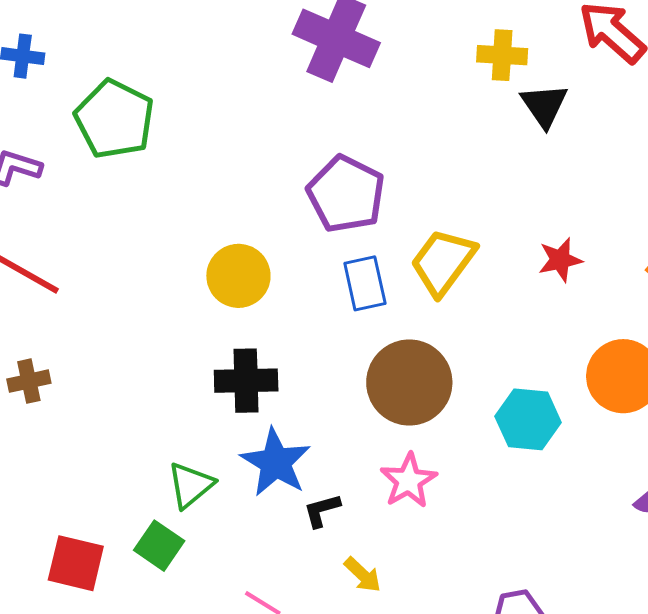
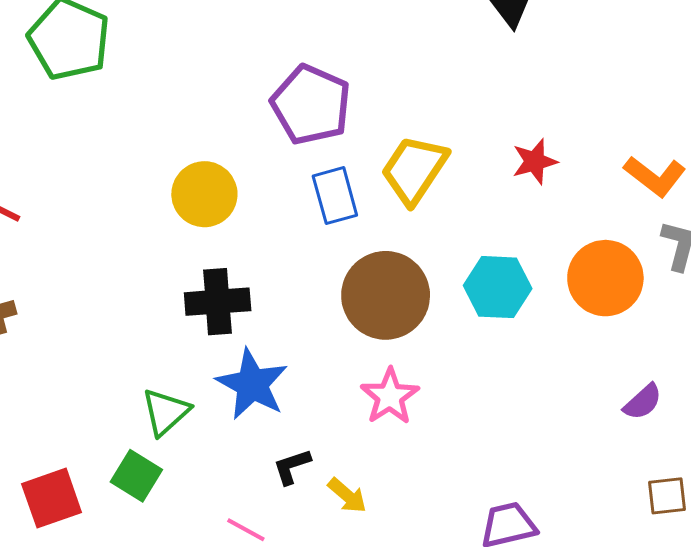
cyan hexagon: (528, 419) -> (498, 287), moved
black L-shape: (322, 510) -> (292, 467), moved
red square: (76, 563) -> (52, 498), turned -30

